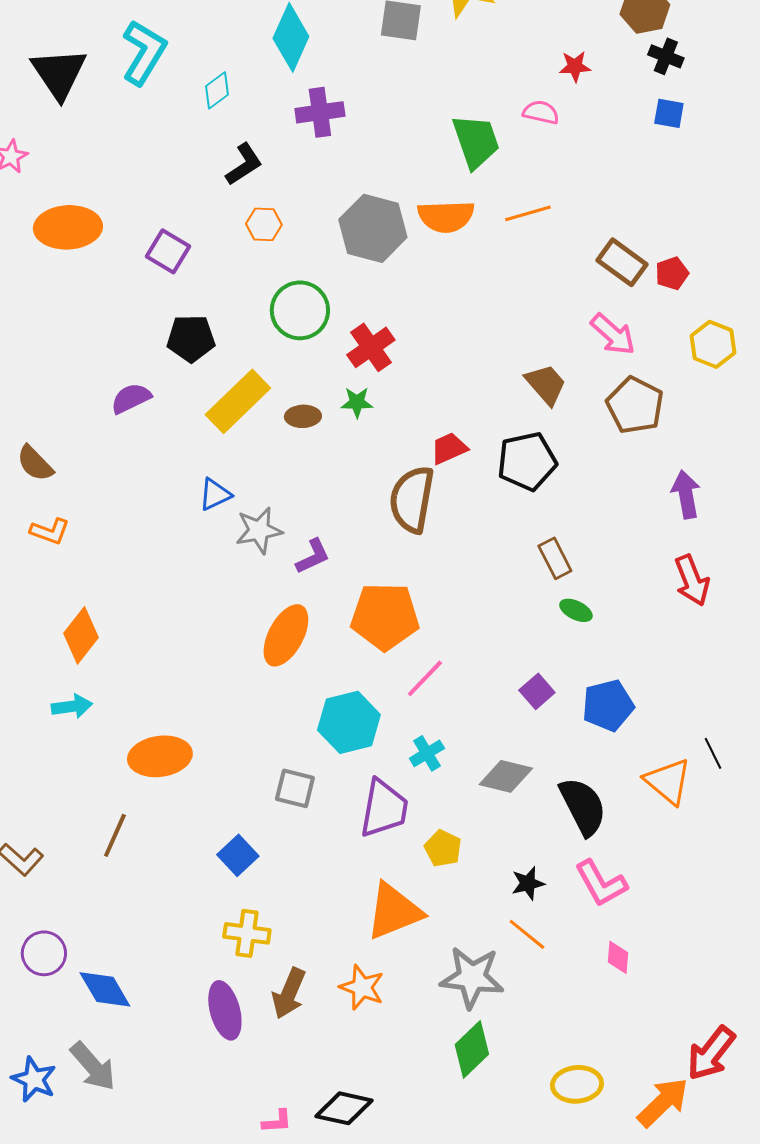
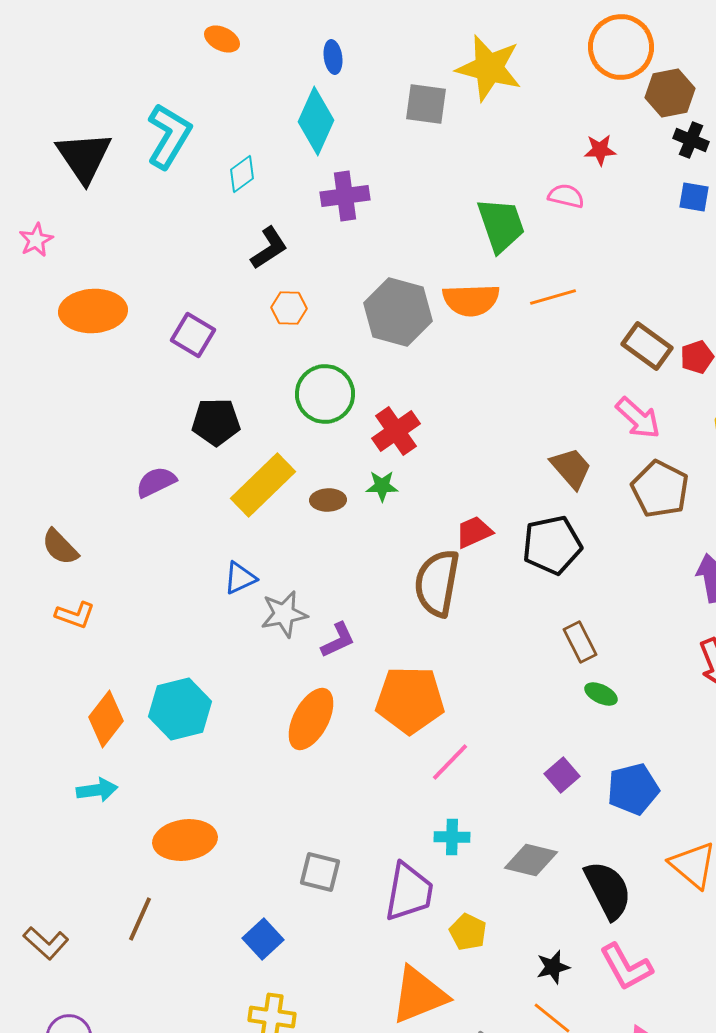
cyan hexagon: (349, 722) -> (180, 709), moved
cyan cross: (427, 753) -> (452, 837), turned 32

